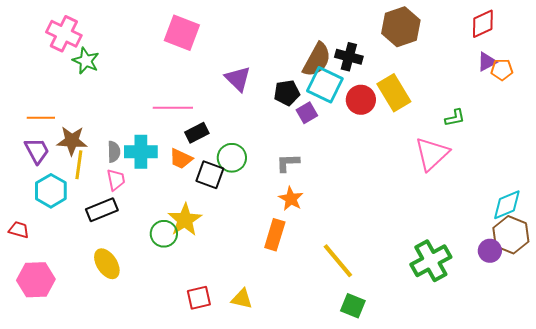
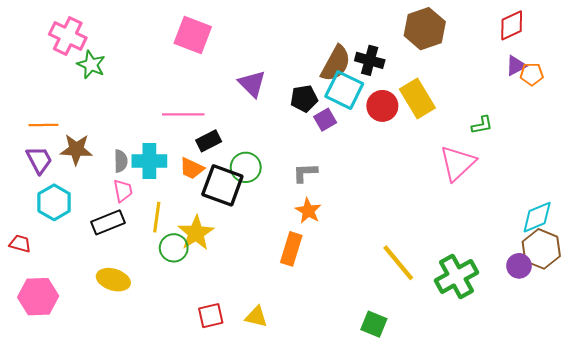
yellow line: (79, 165) -> (157, 217), moved
black square: (210, 175) -> (222, 185), size x1.4
yellow line: (338, 261) -> (398, 263), moved
yellow ellipse: (107, 264) -> (113, 280), turned -40

